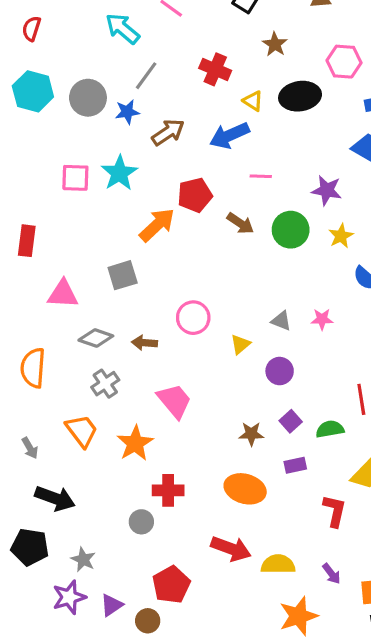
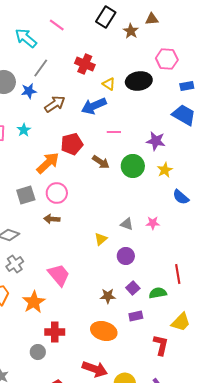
brown star: (275, 44) -> (131, 31), moved
cyan star: (119, 173) -> (24, 130), size x0.6
pink circle: (193, 318) -> (57, 193), moved
brown arrow: (145, 343) -> (52, 219), moved

